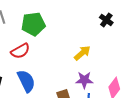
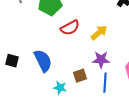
red semicircle: (20, 51) -> (70, 28), moved

